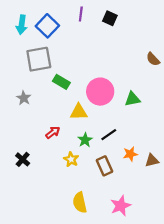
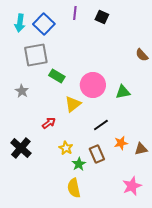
yellow triangle: (79, 112) -> (73, 104), turned -36
green star: (85, 140) -> (79, 164), moved
black cross: (23, 159) -> (21, 148), size x1.5
pink star: (121, 206) -> (132, 186), moved

